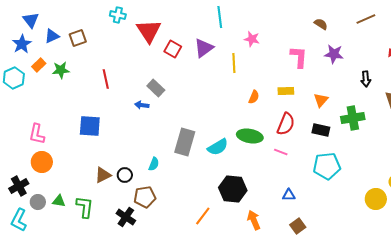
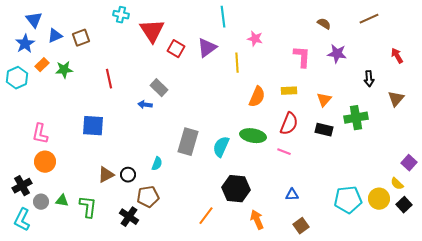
orange semicircle: (254, 97) -> (257, 97), size x1.5
cyan semicircle: (218, 147) -> (221, 147), turned 145
cyan pentagon: (327, 166) -> (348, 200), moved

